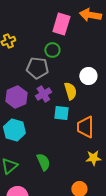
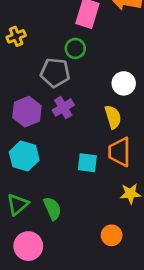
yellow semicircle: (70, 91) -> (113, 117), moved
cyan square: (61, 113) -> (87, 163), moved
green semicircle: (43, 162) -> (52, 208), moved

